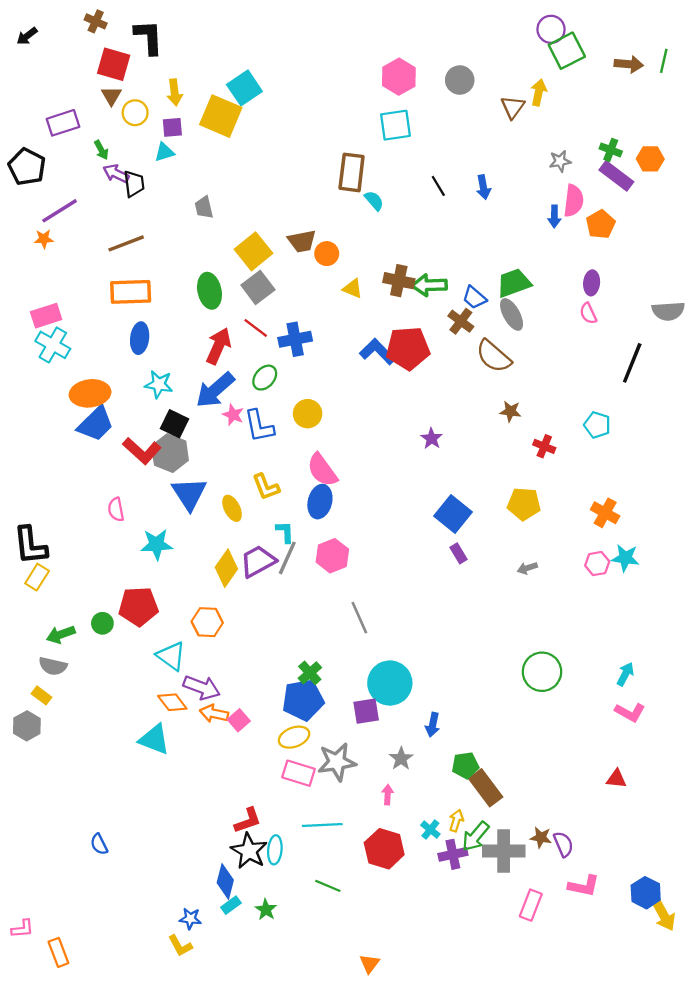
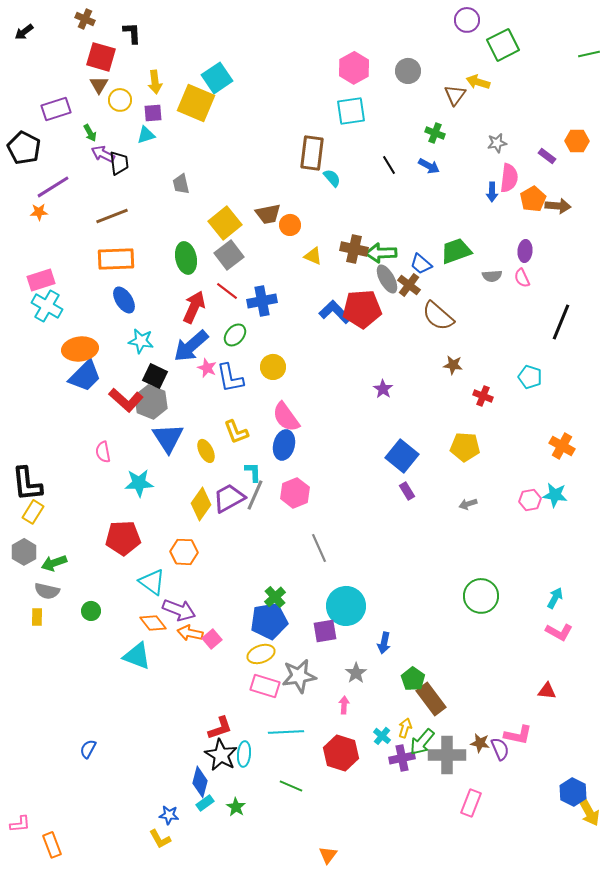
purple circle: (551, 29) -> (467, 20), moved
black L-shape: (149, 37) -> (132, 33), size x0.7
green line: (664, 61) -> (589, 54), turned 65
brown arrow: (629, 64) -> (558, 206), moved
yellow arrow: (539, 92) -> (478, 82), turned -85
green cross: (611, 150) -> (435, 133), moved
purple rectangle: (616, 176) -> (547, 156), size x0.6
blue arrow: (483, 187) -> (429, 166), turned -50
gray semicircle: (668, 311) -> (492, 276), moved, size x0.7
gray ellipse: (512, 314) -> (387, 279), moved
blue ellipse: (140, 338) -> (124, 300), turned -40
orange cross: (605, 513) -> (562, 446), moved
green circle: (102, 623) -> (91, 611), moved
yellow rectangle: (42, 695) -> (37, 617), turned 54
gray hexagon: (27, 726) -> (24, 552), moved
green pentagon: (465, 765) -> (413, 679), turned -30
blue semicircle: (99, 844) -> (88, 749), turned 54
pink L-shape: (584, 886) -> (518, 735), moved

